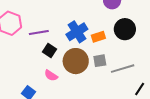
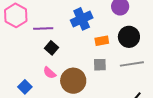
blue cross: (77, 32) -> (82, 19), moved
brown circle: (76, 61) -> (73, 81), moved
gray line: (123, 69) -> (132, 64), moved

